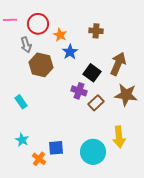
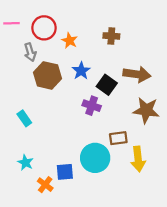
blue star: (70, 52) -> (81, 71), moved
brown arrow: (118, 64) -> (137, 74), turned 75
brown rectangle: (96, 103) -> (118, 138), moved, turned 35
cyan circle: (93, 152) -> (95, 158), moved

